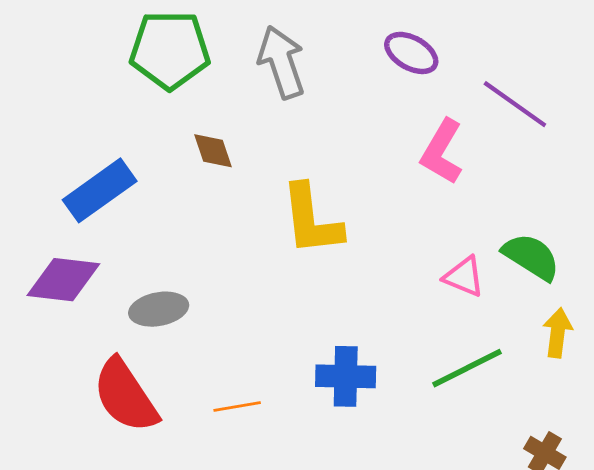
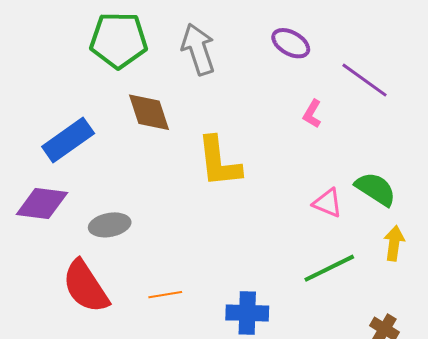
brown diamond: (213, 151) -> (149, 112), size x1.5
pink L-shape: (442, 152) -> (312, 114), size x0.6
blue cross: (346, 376) -> (247, 313), moved

